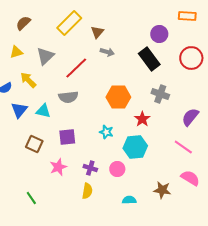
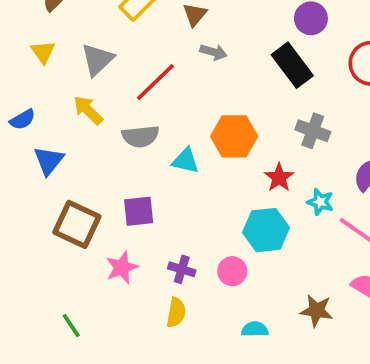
yellow triangle: (16, 52) -> (43, 52), turned -48
yellow arrow: (28, 80) -> (88, 110), moved
cyan triangle: (43, 111) -> (185, 161), moved
cyan star: (106, 132) -> (320, 202), moved
brown square: (34, 144) -> (77, 224), size x1.4

